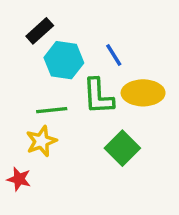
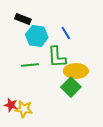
black rectangle: (40, 31) -> (23, 19), turned 63
yellow ellipse: (143, 93) -> (76, 71), moved
yellow star: (41, 141) -> (24, 109), moved, turned 30

